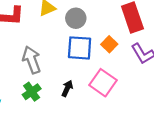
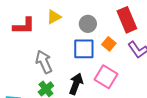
gray circle: (76, 18) -> (88, 24), moved
black arrow: (67, 88) -> (76, 84), size x1.5

